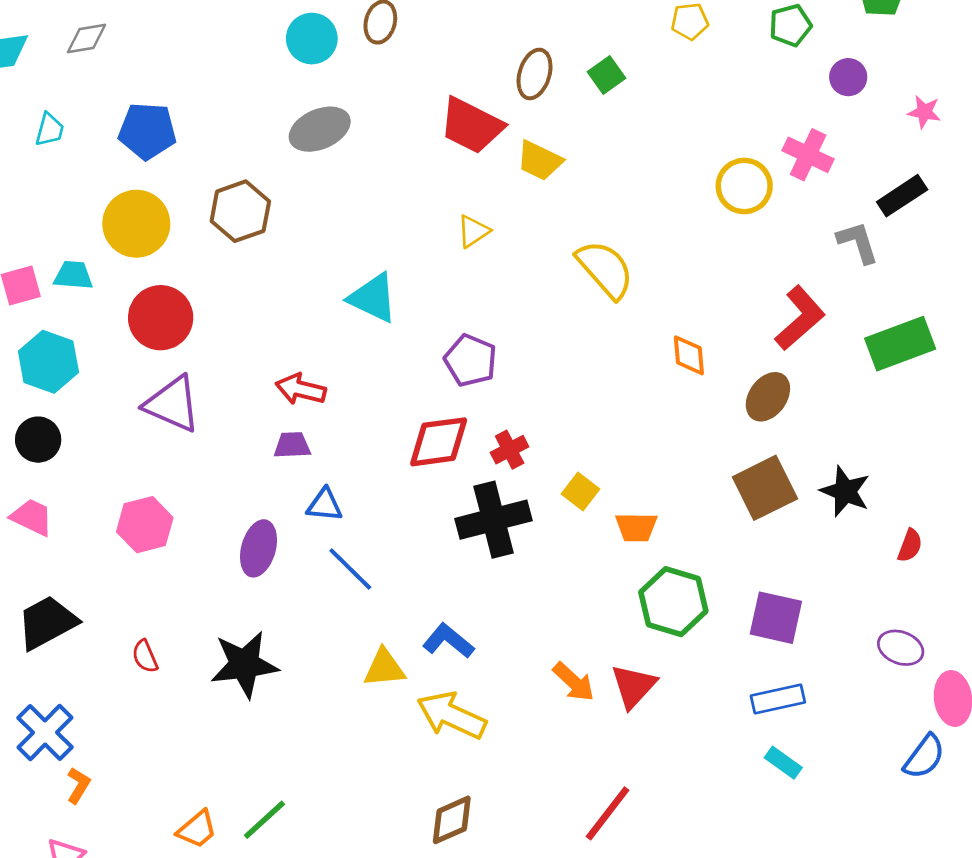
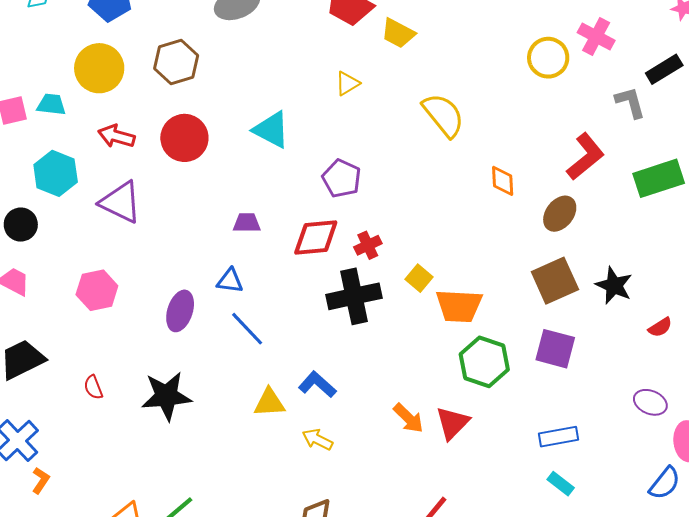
red circle: (161, 318) -> (184, 138), moved
cyan hexagon: (48, 362) -> (56, 173), moved
red arrow: (301, 389) -> (116, 136), moved
purple trapezoid: (292, 445) -> (247, 223), moved
orange trapezoid: (636, 527) -> (459, 306), size x1.5
red semicircle: (910, 546) -> (660, 327), turned 35
purple square: (776, 618) -> (555, 349), moved
yellow arrow: (451, 715) -> (318, 439), size x0.6

